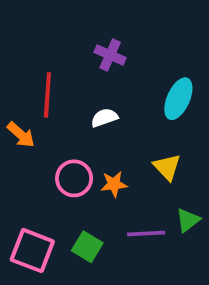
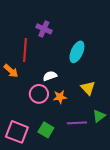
purple cross: (110, 55) -> (44, 29), moved
cyan ellipse: (178, 99) -> (77, 52), moved
white semicircle: (104, 118) -> (50, 76), moved

